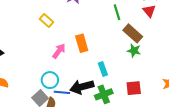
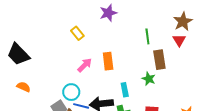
brown rectangle: (133, 33) -> (159, 60), turned 30
green star: (134, 51) -> (149, 79), moved

